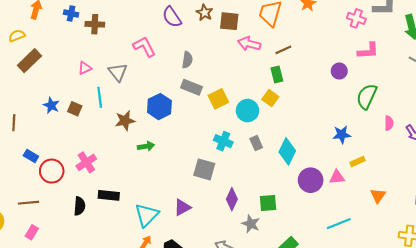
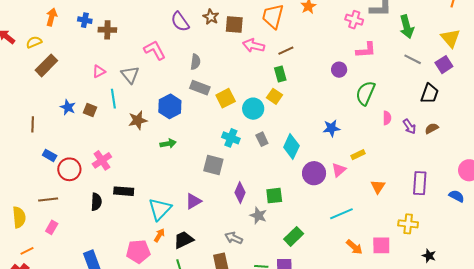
blue star: (342, 134) -> (331, 128), moved
green arrow: (146, 146) -> (168, 144), moved
pink triangle: (337, 177) -> (339, 170), turned -35

